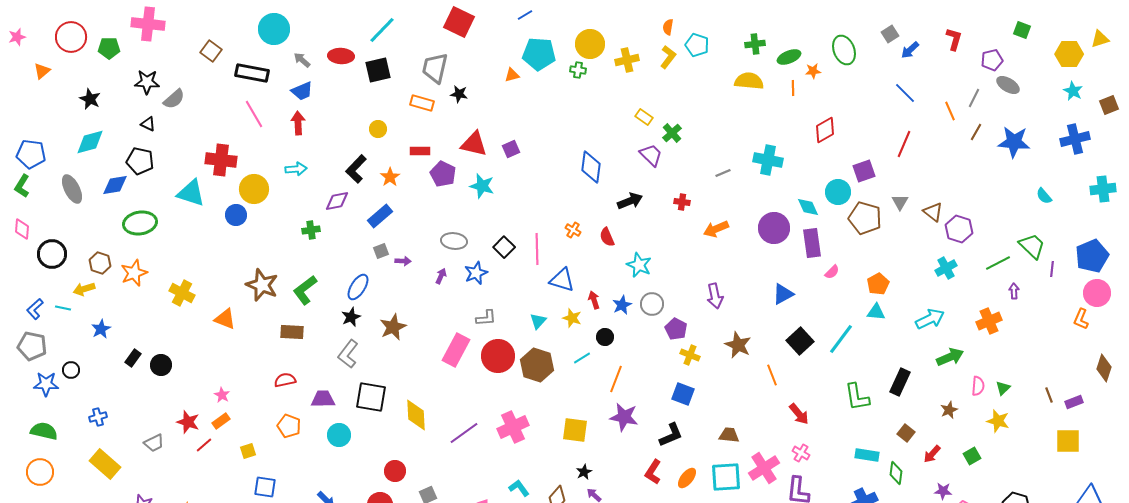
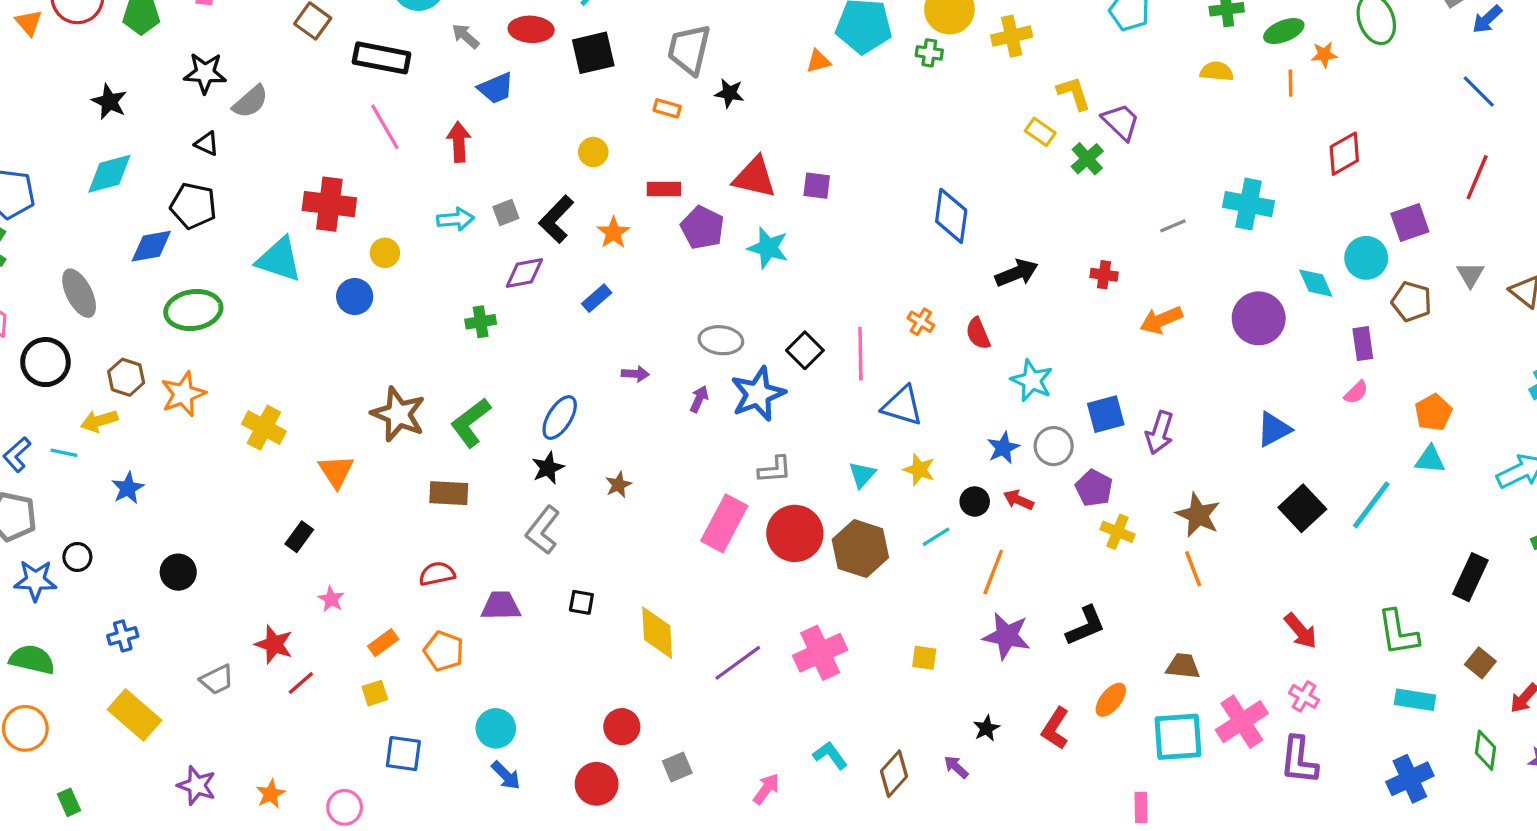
yellow L-shape: (668, 57) -> (1074, 93), moved, turned -55
orange triangle: (42, 71) -> (29, 23), moved, turned -30
yellow semicircle: (749, 81) -> (1217, 71), size x0.7
blue trapezoid: (302, 91) -> (496, 88), moved
orange rectangle: (422, 103) -> (667, 108), size x0.7
purple square: (511, 149) -> (817, 186), turned 30
purple trapezoid: (651, 155) -> (1121, 122), moved
gray ellipse: (72, 189) -> (79, 293), moved
yellow circle: (254, 189) -> (385, 253), size x0.6
blue rectangle: (380, 216) -> (597, 298), size x0.7
brown pentagon: (865, 218) -> (1412, 302), size x0.7
purple rectangle: (812, 243) -> (1363, 344), moved, size x0.7
gray square: (381, 251) -> (506, 213), moved
blue star: (476, 273) -> (758, 394), size x1.4
purple arrow: (715, 296) -> (1160, 433), turned 30
red arrow: (594, 300) -> (1018, 500), moved, turned -48
orange triangle: (225, 319) -> (336, 471), turned 35
brown star: (393, 327) -> (618, 485), size x0.6
black rectangle: (133, 358) -> (299, 537), moved
black circle: (161, 365) -> (178, 572), moved
orange line: (772, 375) -> (1193, 569), moved
blue square: (683, 394) -> (1106, 414), moved, turned -35
black square: (371, 397) -> (581, 602), size x0.5
green L-shape: (857, 397) -> (1398, 633), moved
orange rectangle: (221, 421) -> (383, 643), moved
yellow square: (575, 430) -> (924, 658), size x0.6
cyan circle: (339, 435) -> (496, 728), moved
black L-shape: (671, 435) -> (1086, 626), moved
black star: (584, 472) -> (986, 728), moved
green diamond: (896, 473) -> (1485, 750), moved
orange ellipse: (687, 478) -> (1111, 700), moved

